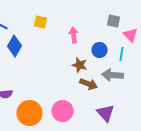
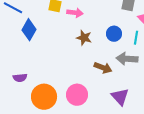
pink arrow: (74, 35) -> (75, 13), moved, turned 105
brown star: (80, 65) -> (84, 38), moved

